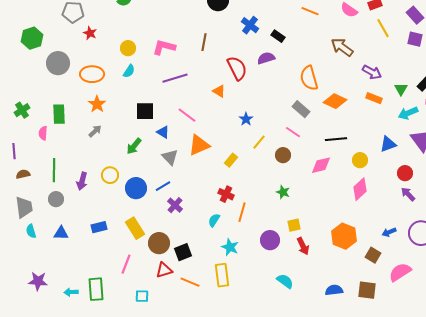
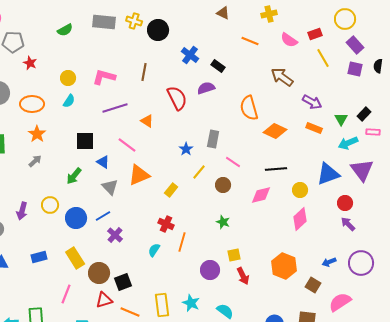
orange triangle: (219, 91) -> (147, 121), moved
gray rectangle: (301, 109) -> (213, 139), moved, turned 60
blue triangle: (388, 144) -> (328, 174), size x1.4
cyan star: (230, 247) -> (191, 303), moved

